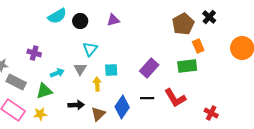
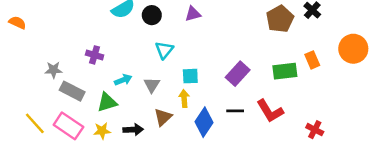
orange rectangle: (198, 46) -> (312, 60), moved
gray triangle: (80, 69) -> (152, 85), moved
yellow arrow: (97, 84) -> (184, 98), moved
black arrow: (76, 105) -> (133, 130), moved
brown triangle: (98, 114) -> (163, 117), moved

